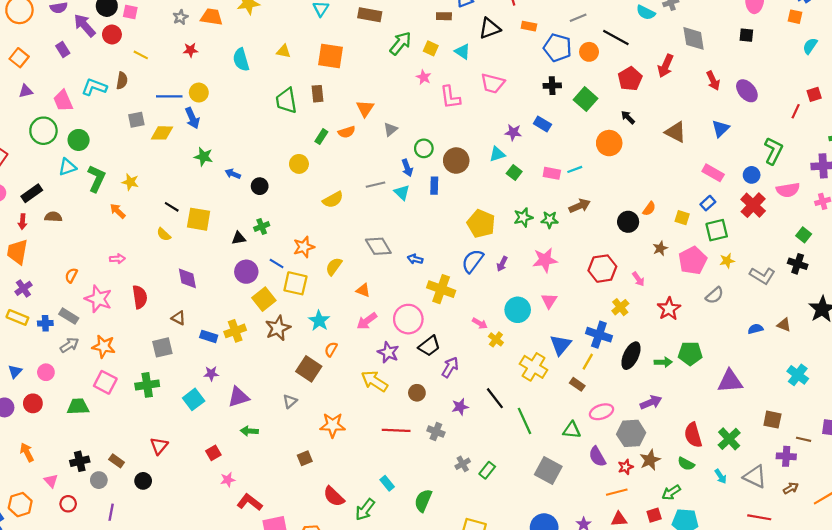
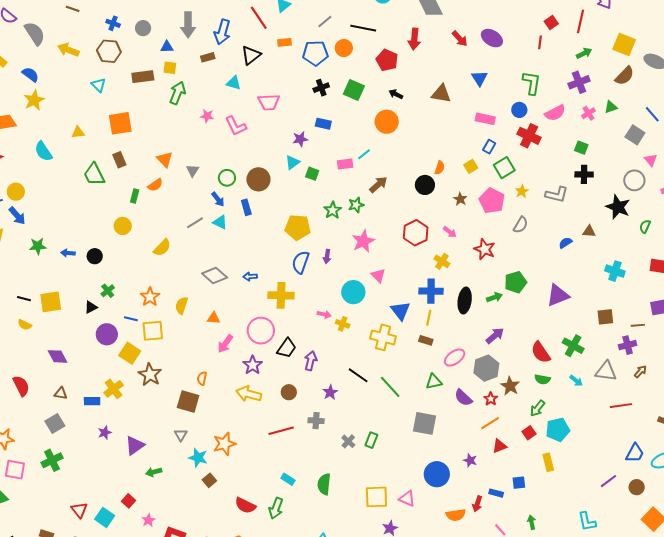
yellow square: (431, 48) -> (170, 68), moved
yellow square: (682, 218) -> (471, 166), turned -32
cyan star: (319, 321) -> (198, 458), moved
purple star: (388, 352) -> (253, 365), turned 30
cyan square: (194, 399) -> (105, 517), moved

